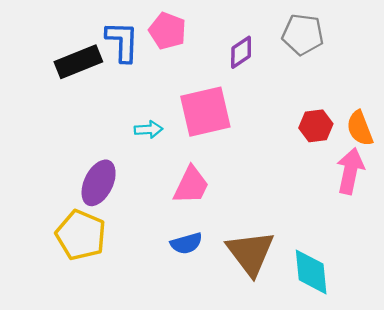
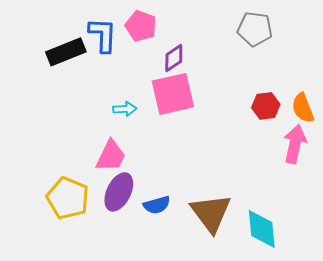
purple diamond: (241, 52) -> (174, 58), moved
purple ellipse: (99, 183) -> (119, 192), moved
pink trapezoid: (191, 185) -> (111, 156), moved

